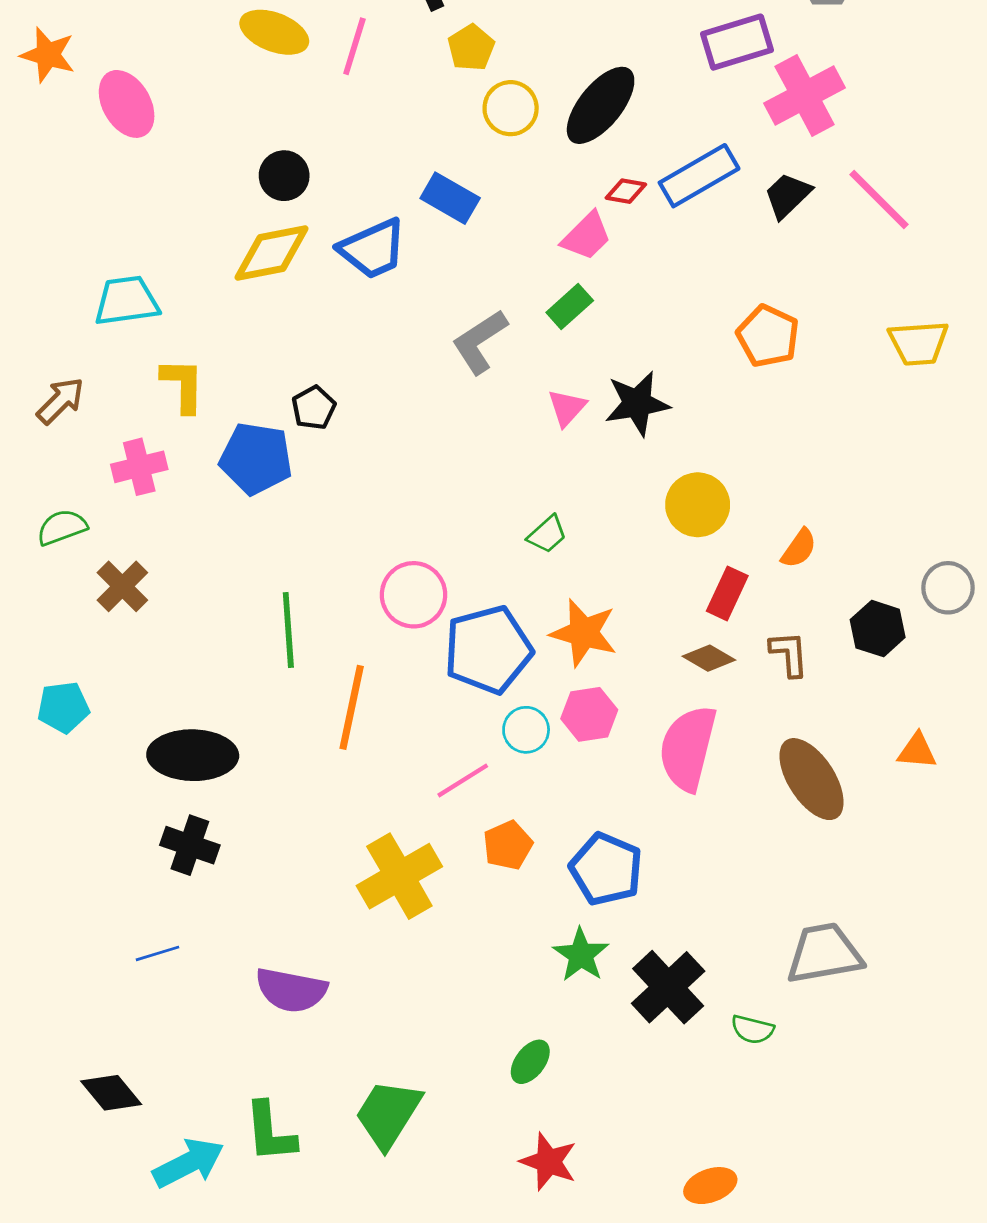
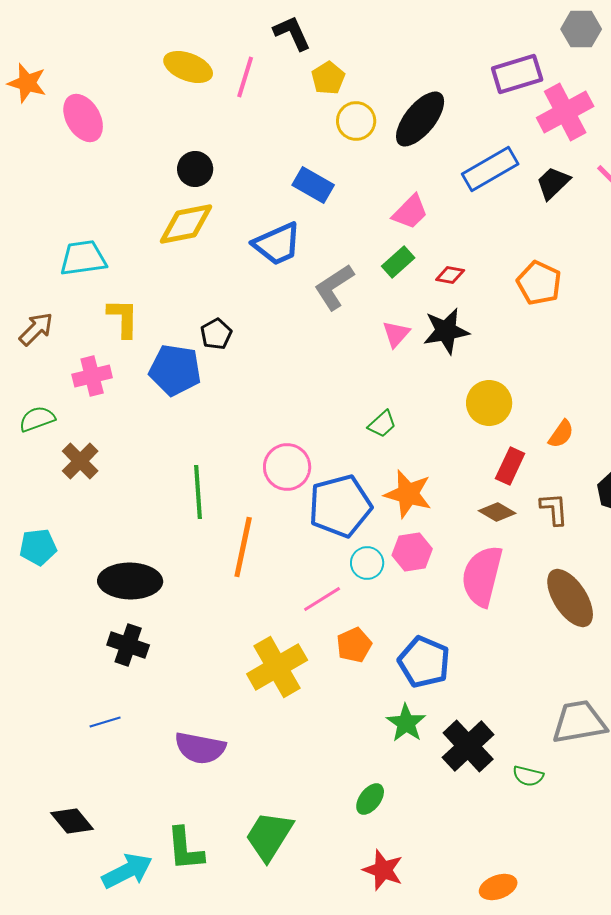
red diamond: (626, 191) -> (450, 275), moved
blue trapezoid: (373, 249) -> (277, 244), moved

